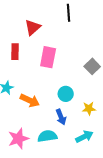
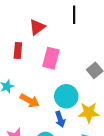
cyan circle: (66, 94) -> (66, 96), size x1.5
yellow star: (89, 109) -> (89, 113), size x1.5

